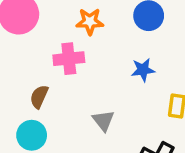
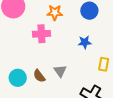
brown semicircle: (39, 97) -> (39, 76), moved, turned -64

